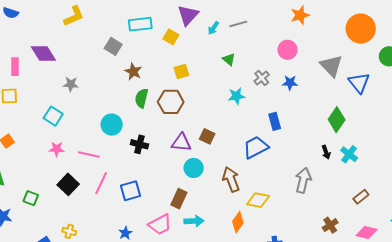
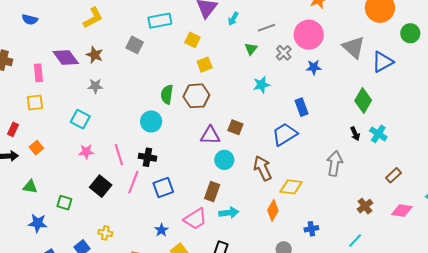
gray line: (238, 24) -> (267, 28), moved
yellow square: (171, 37) -> (192, 40), moved
pink circle: (288, 50) -> (309, 35), size x1.5
green triangle: (229, 59) -> (251, 49), turned 32
brown star: (133, 72) -> (95, 55), moved
gray cross: (262, 78) -> (284, 53), moved
blue triangle: (359, 83) -> (383, 62), turned 45
cyan circle: (112, 125) -> (151, 121), moved
black cross: (139, 144) -> (147, 157), moved
pink line: (89, 155) -> (119, 155), turned 65

